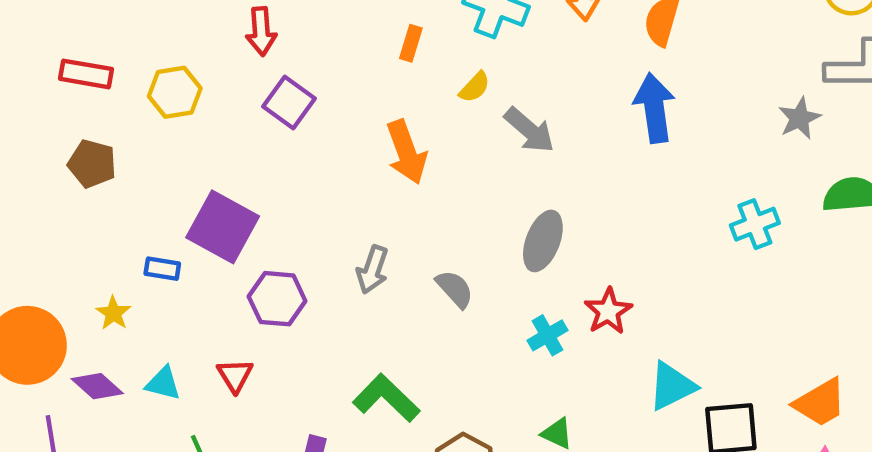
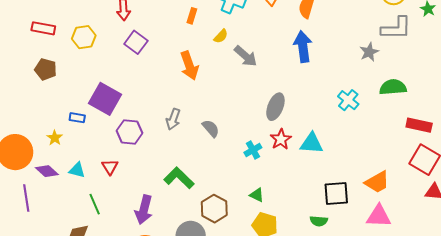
cyan cross: (755, 224) -> (348, 100), turned -30
gray ellipse: (543, 241) -> (275, 107), moved
cyan triangle: (672, 386) -> (312, 143), moved, turned 30

